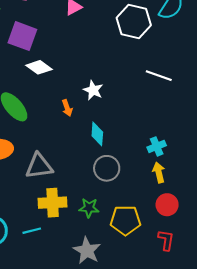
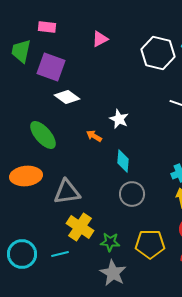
orange arrow: (67, 108) -> (94, 136), turned 140
yellow cross: (53, 203) -> (80, 227), turned 36
green star: (89, 208) -> (110, 242), moved

